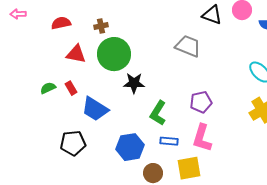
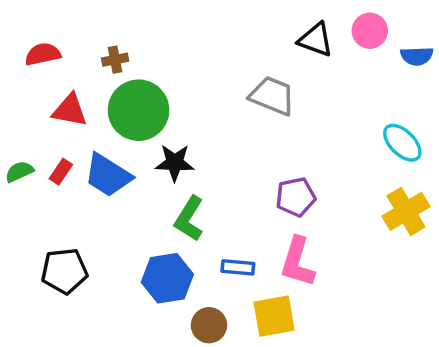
red rectangle: (71, 88) -> (61, 172), turned 64
blue trapezoid: (95, 109) -> (108, 175), moved
green L-shape: (158, 113) -> (189, 219), moved

